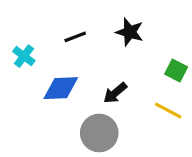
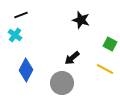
black line: (75, 37) -> (21, 15), moved
blue diamond: (61, 88) -> (26, 70), moved, turned -60

